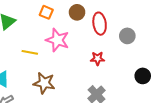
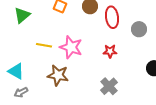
pink star: (58, 40) -> (71, 47), moved

